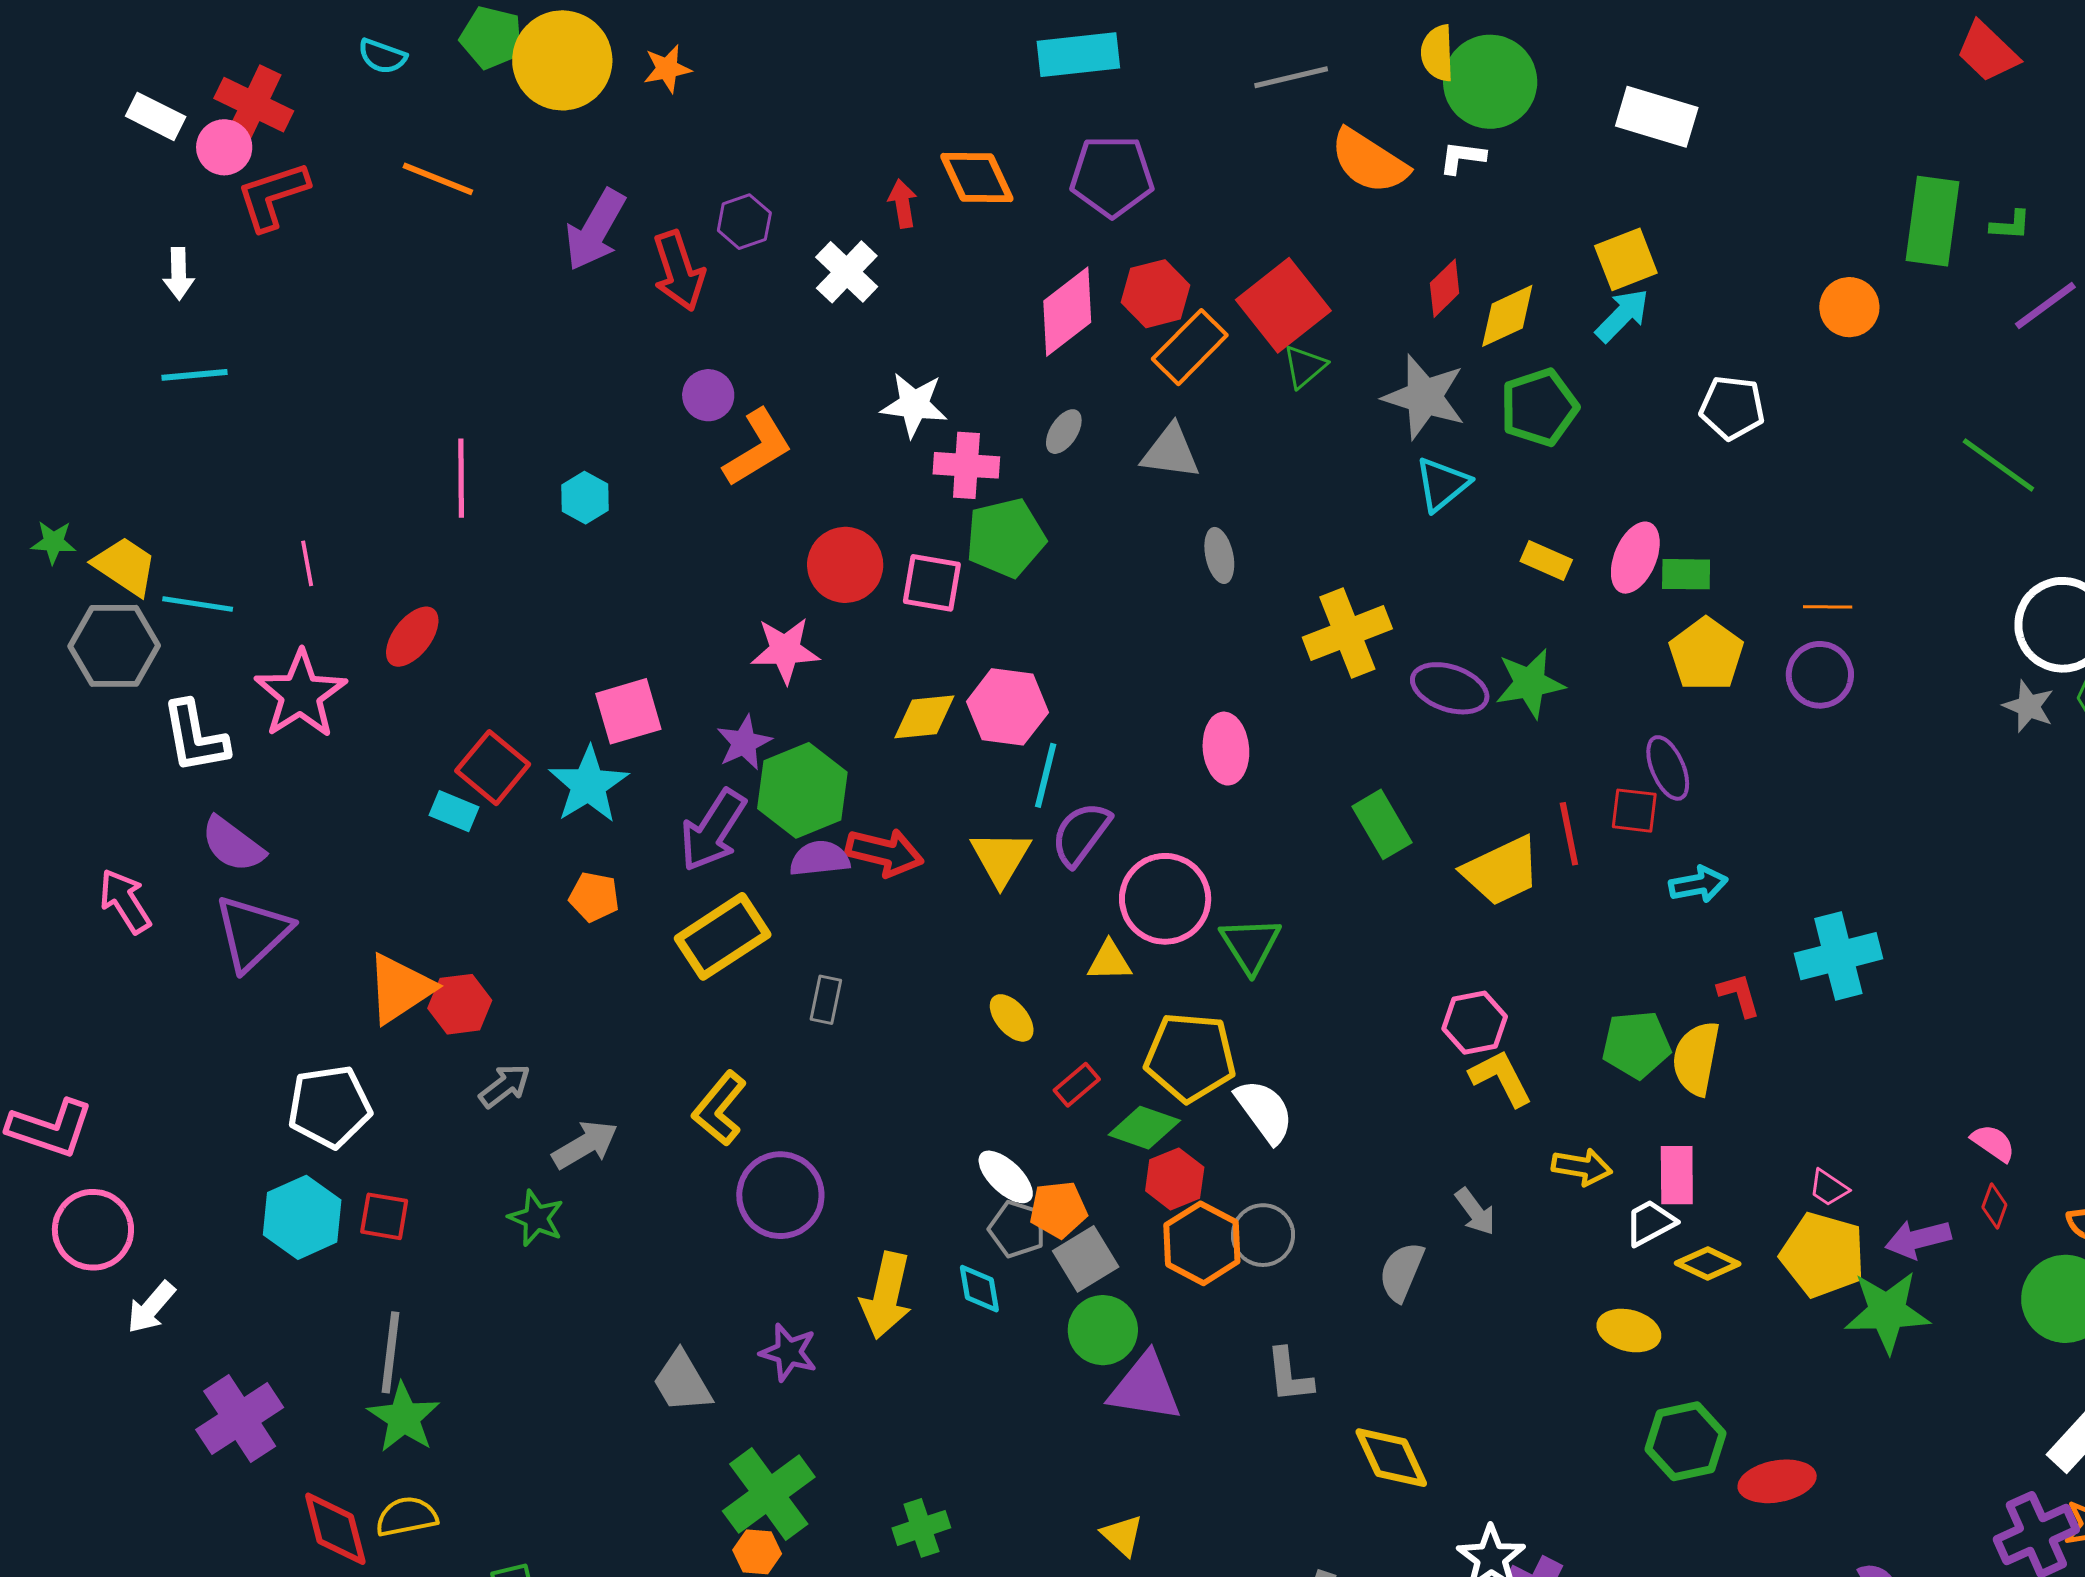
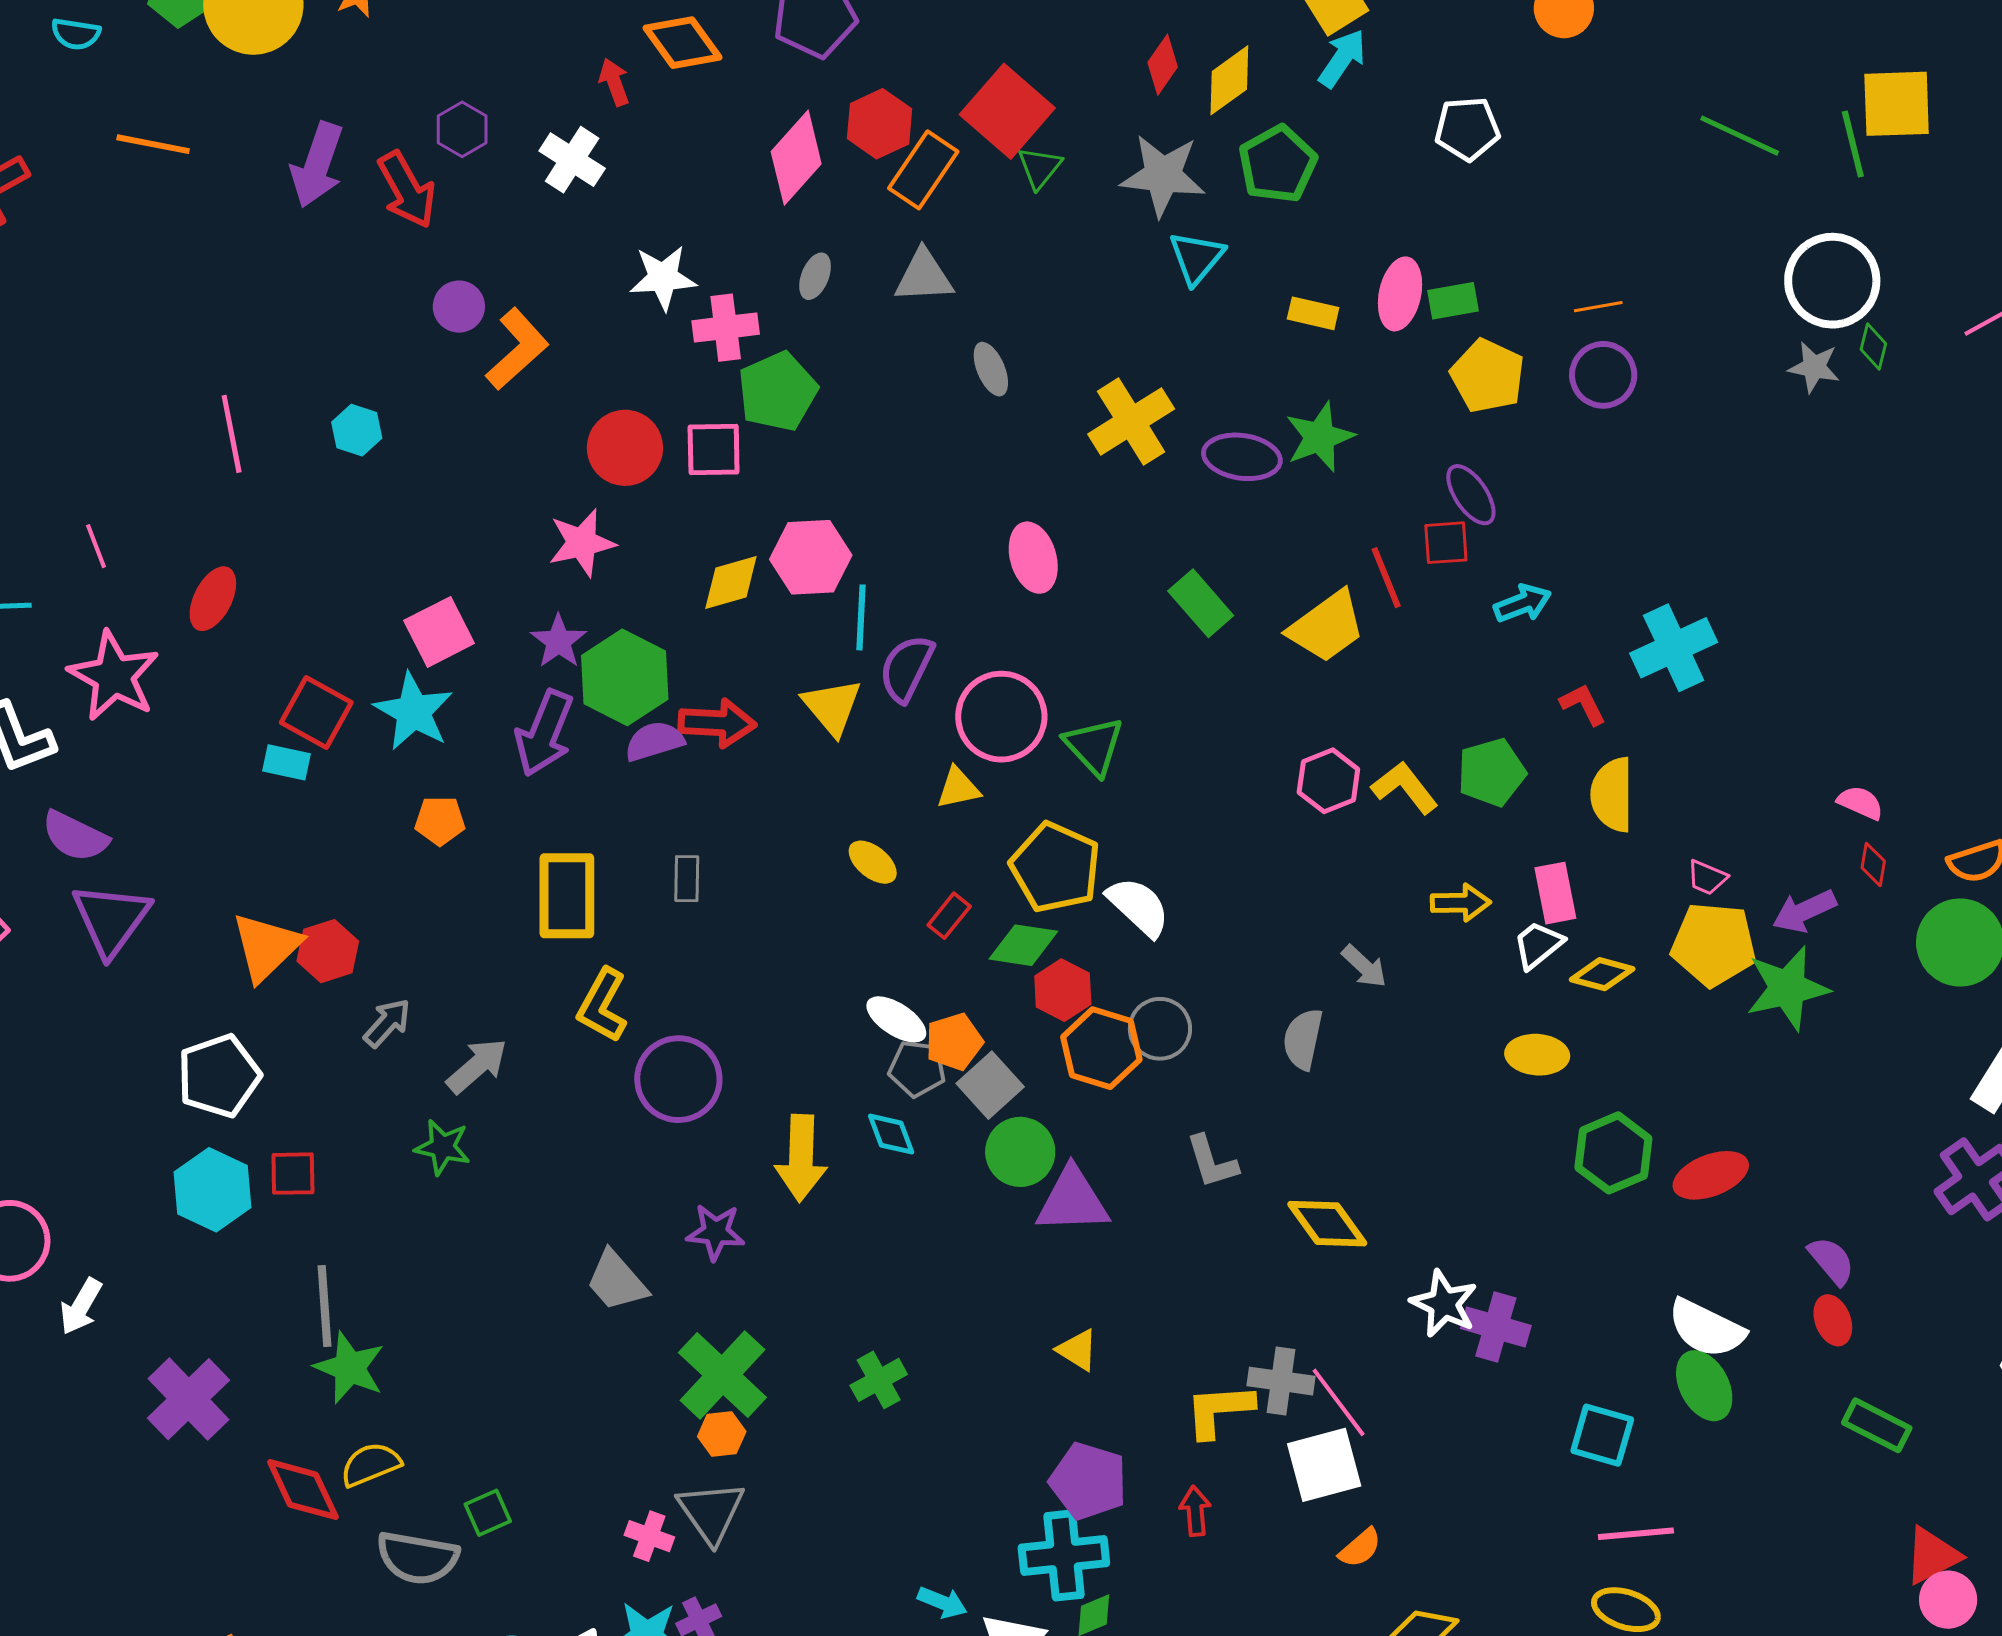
yellow rectangle: (723, 936) -> (567, 896), moved, turned -46
yellow pentagon: (1190, 1057) -> (1055, 867), turned 30
yellow semicircle: (1696, 1058) -> (1612, 795), moved
yellow L-shape: (1501, 1078) -> (1405, 788), moved

